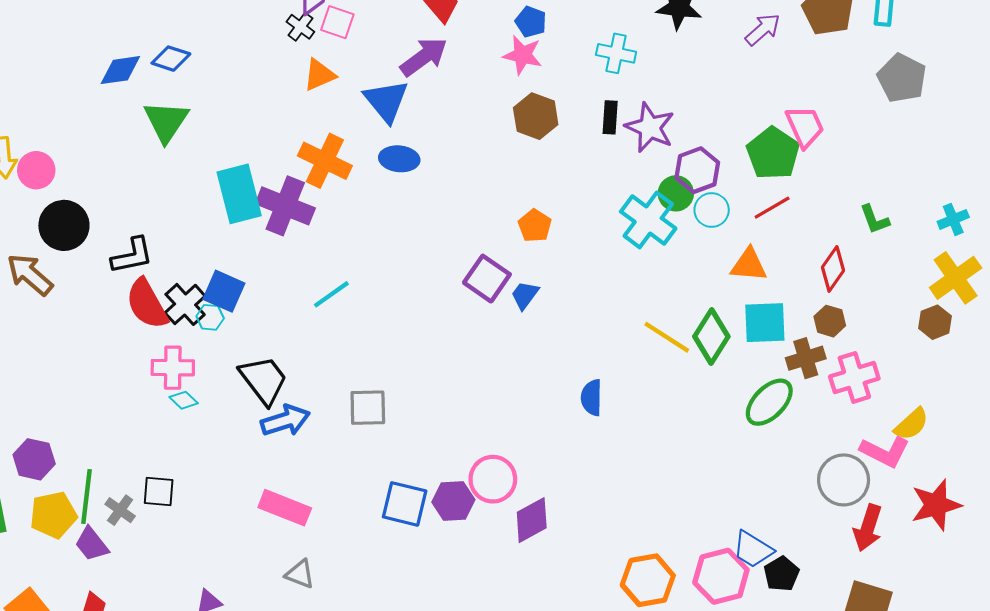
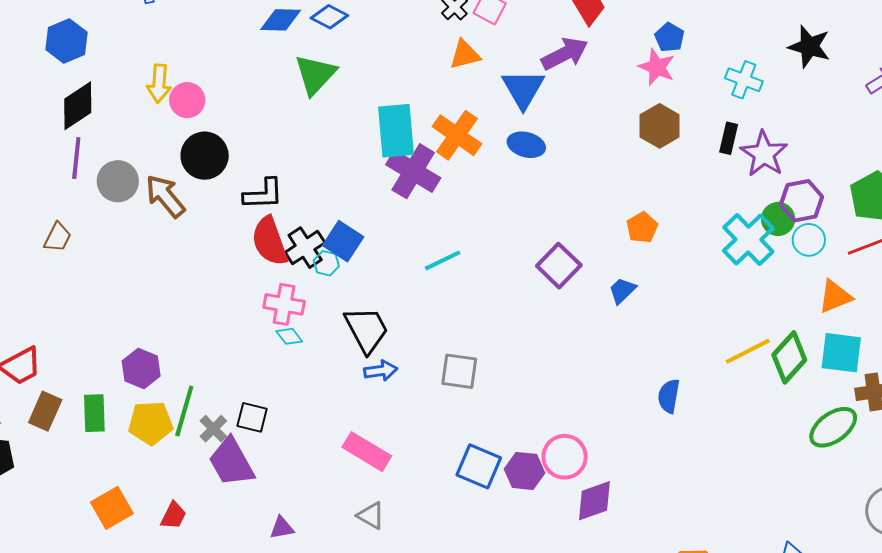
cyan rectangle: (239, 194) -> (396, 131), moved
orange triangle: (749, 265) -> (835, 296), turned -36
purple square: (487, 279) -> (559, 266), moved
yellow line: (667, 337) -> (748, 351), turned -69
blue arrow: (285, 421) -> (381, 371), size x0.7
purple trapezoid: (92, 544) -> (231, 462), moved, size x1.5

